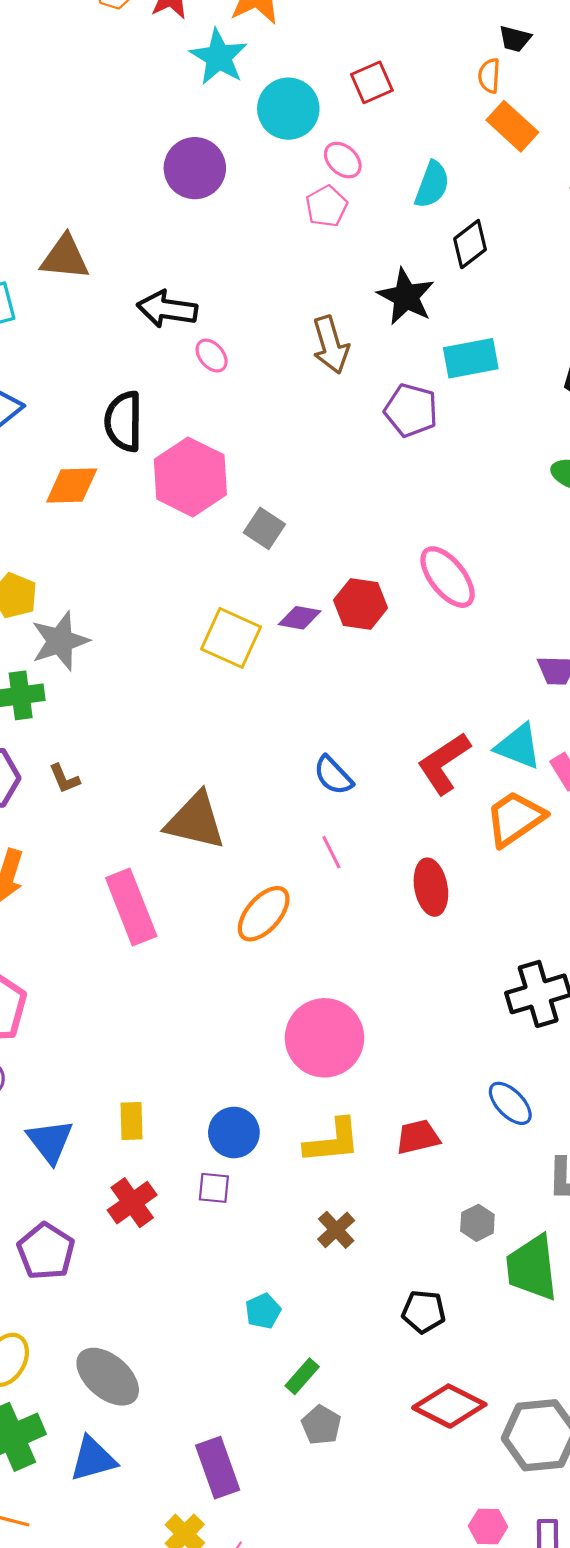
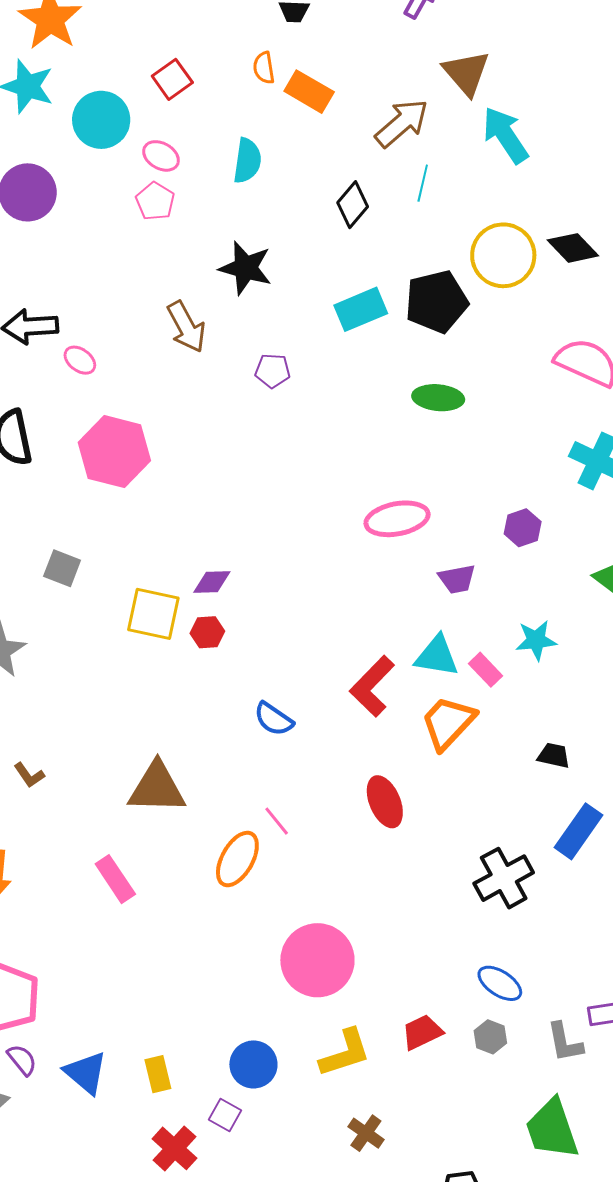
orange semicircle: (489, 76) -> (264, 68), moved
black diamond: (470, 244) -> (353, 205), moved
cyan rectangle: (471, 358) -> (361, 309), moved
purple pentagon: (411, 410) -> (273, 371), size x0.7
pink hexagon: (190, 477) -> (114, 452), moved
gray square: (264, 528) -> (62, 568), moved
pink ellipse: (448, 577) -> (397, 519), moved, turned -50
red hexagon: (361, 604) -> (207, 632), moved, size x0.7
pink line: (331, 852) -> (277, 821), moved
pink rectangle: (131, 907) -> (115, 879), size x0.7
blue triangle: (50, 1141) -> (86, 1073), moved
purple square: (214, 1188) -> (225, 1115), moved, turned 36
gray hexagon: (477, 1223) -> (490, 1037), moved

